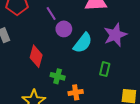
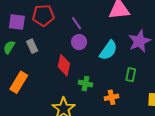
purple circle: (64, 29) -> (79, 42), moved
orange cross: (76, 92) -> (112, 97), moved

